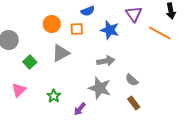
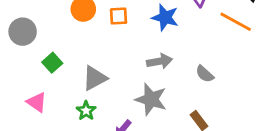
gray triangle: (61, 53) -> (95, 78), moved
gray semicircle: (132, 80) -> (205, 74), moved
pink triangle: (19, 90) -> (37, 102), turned -42

